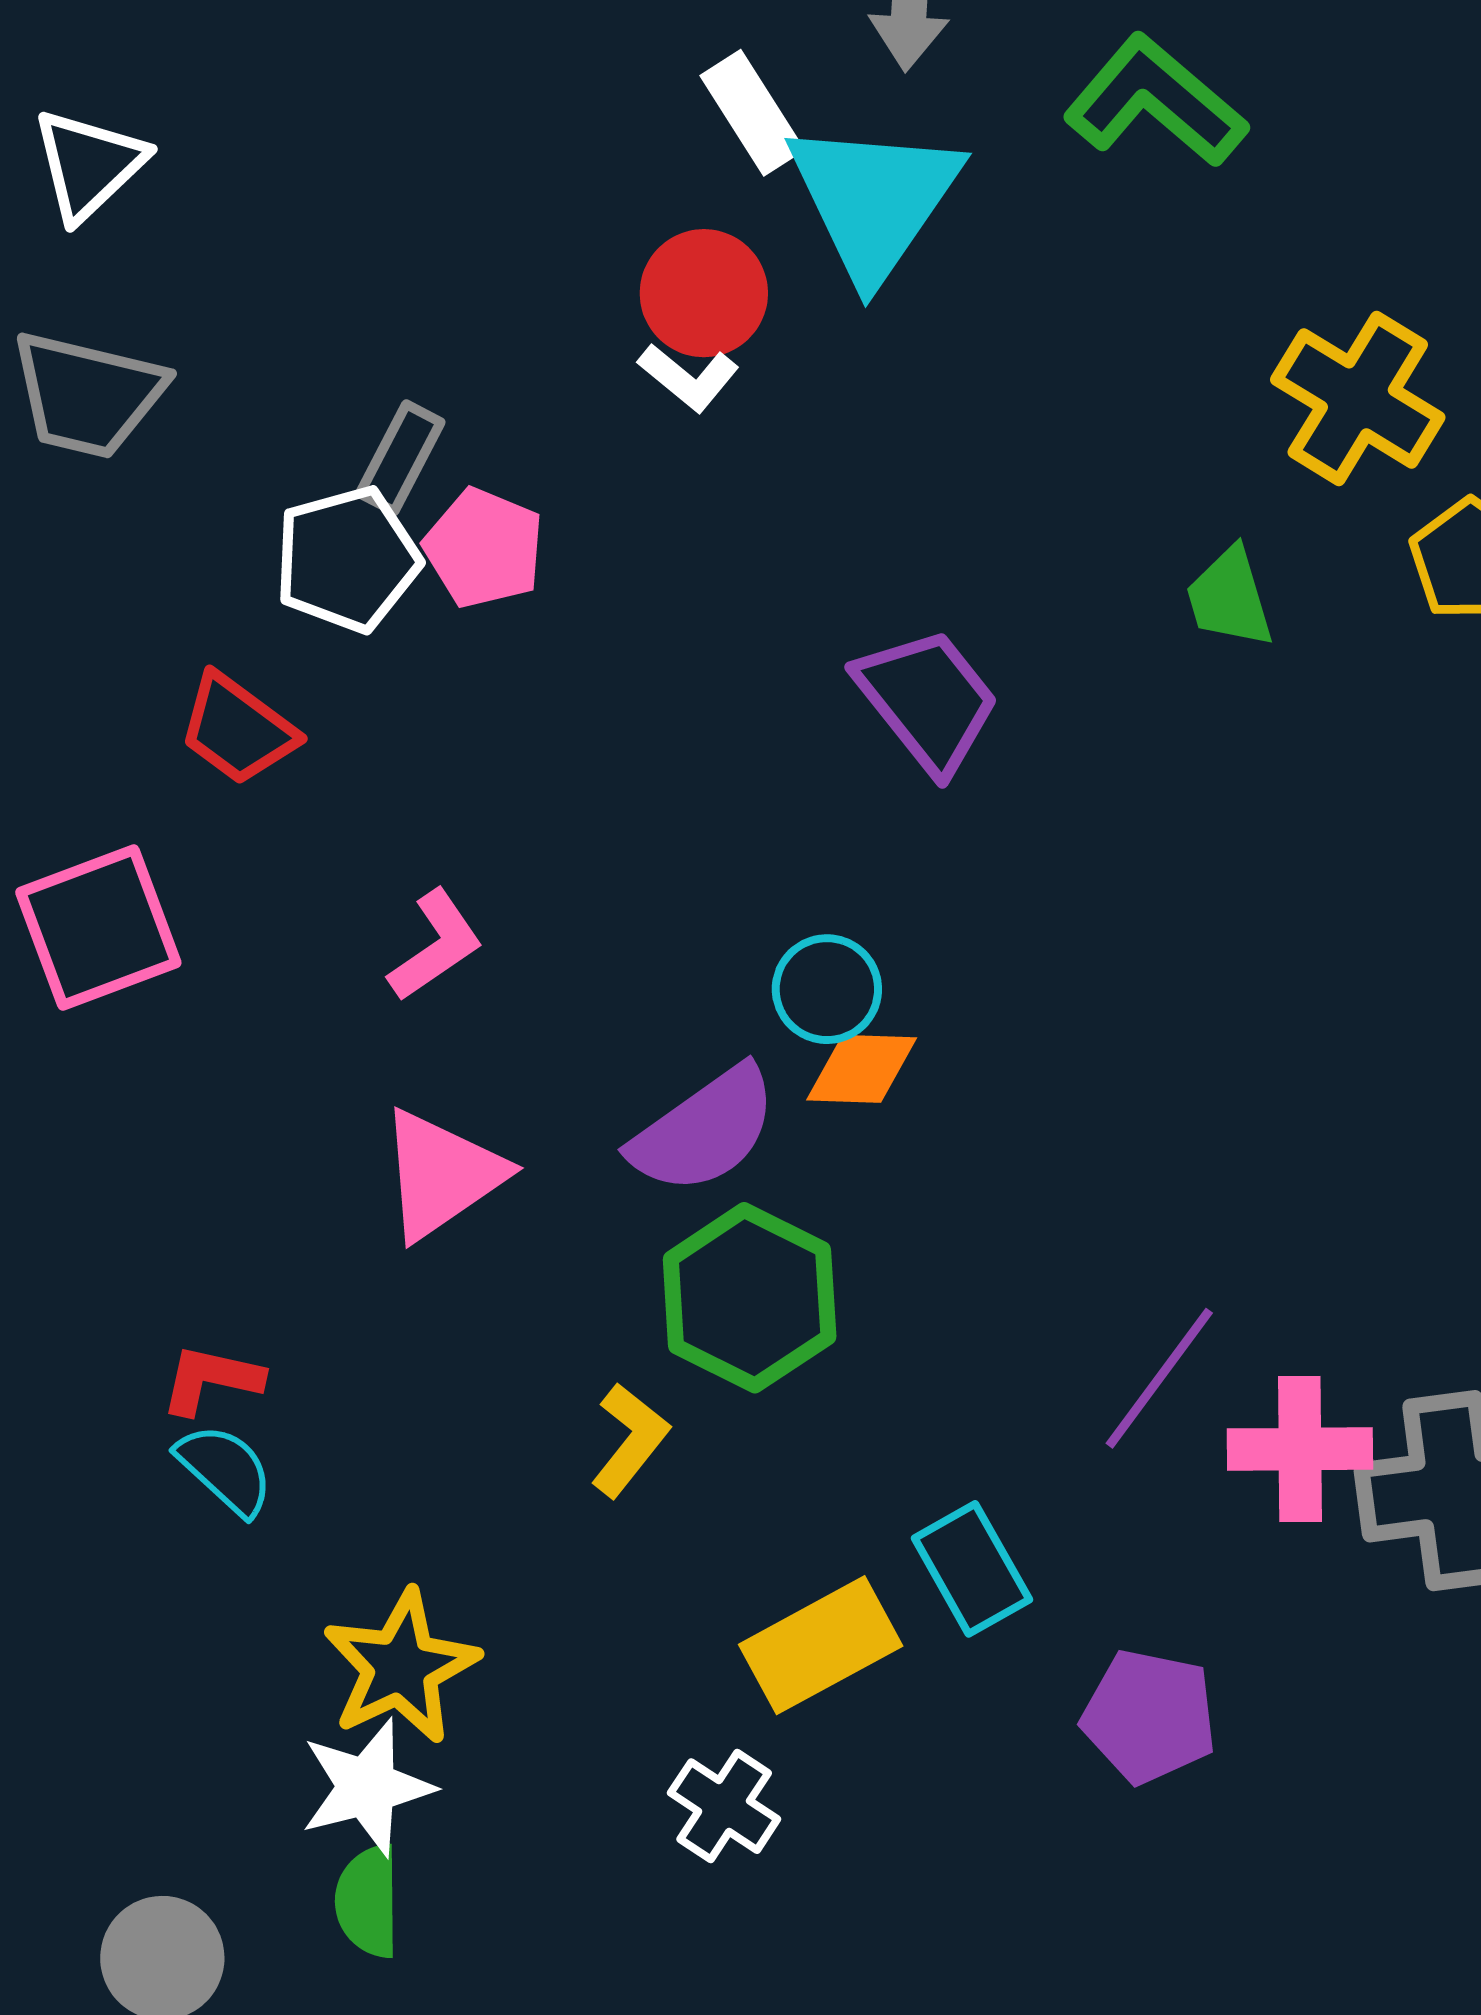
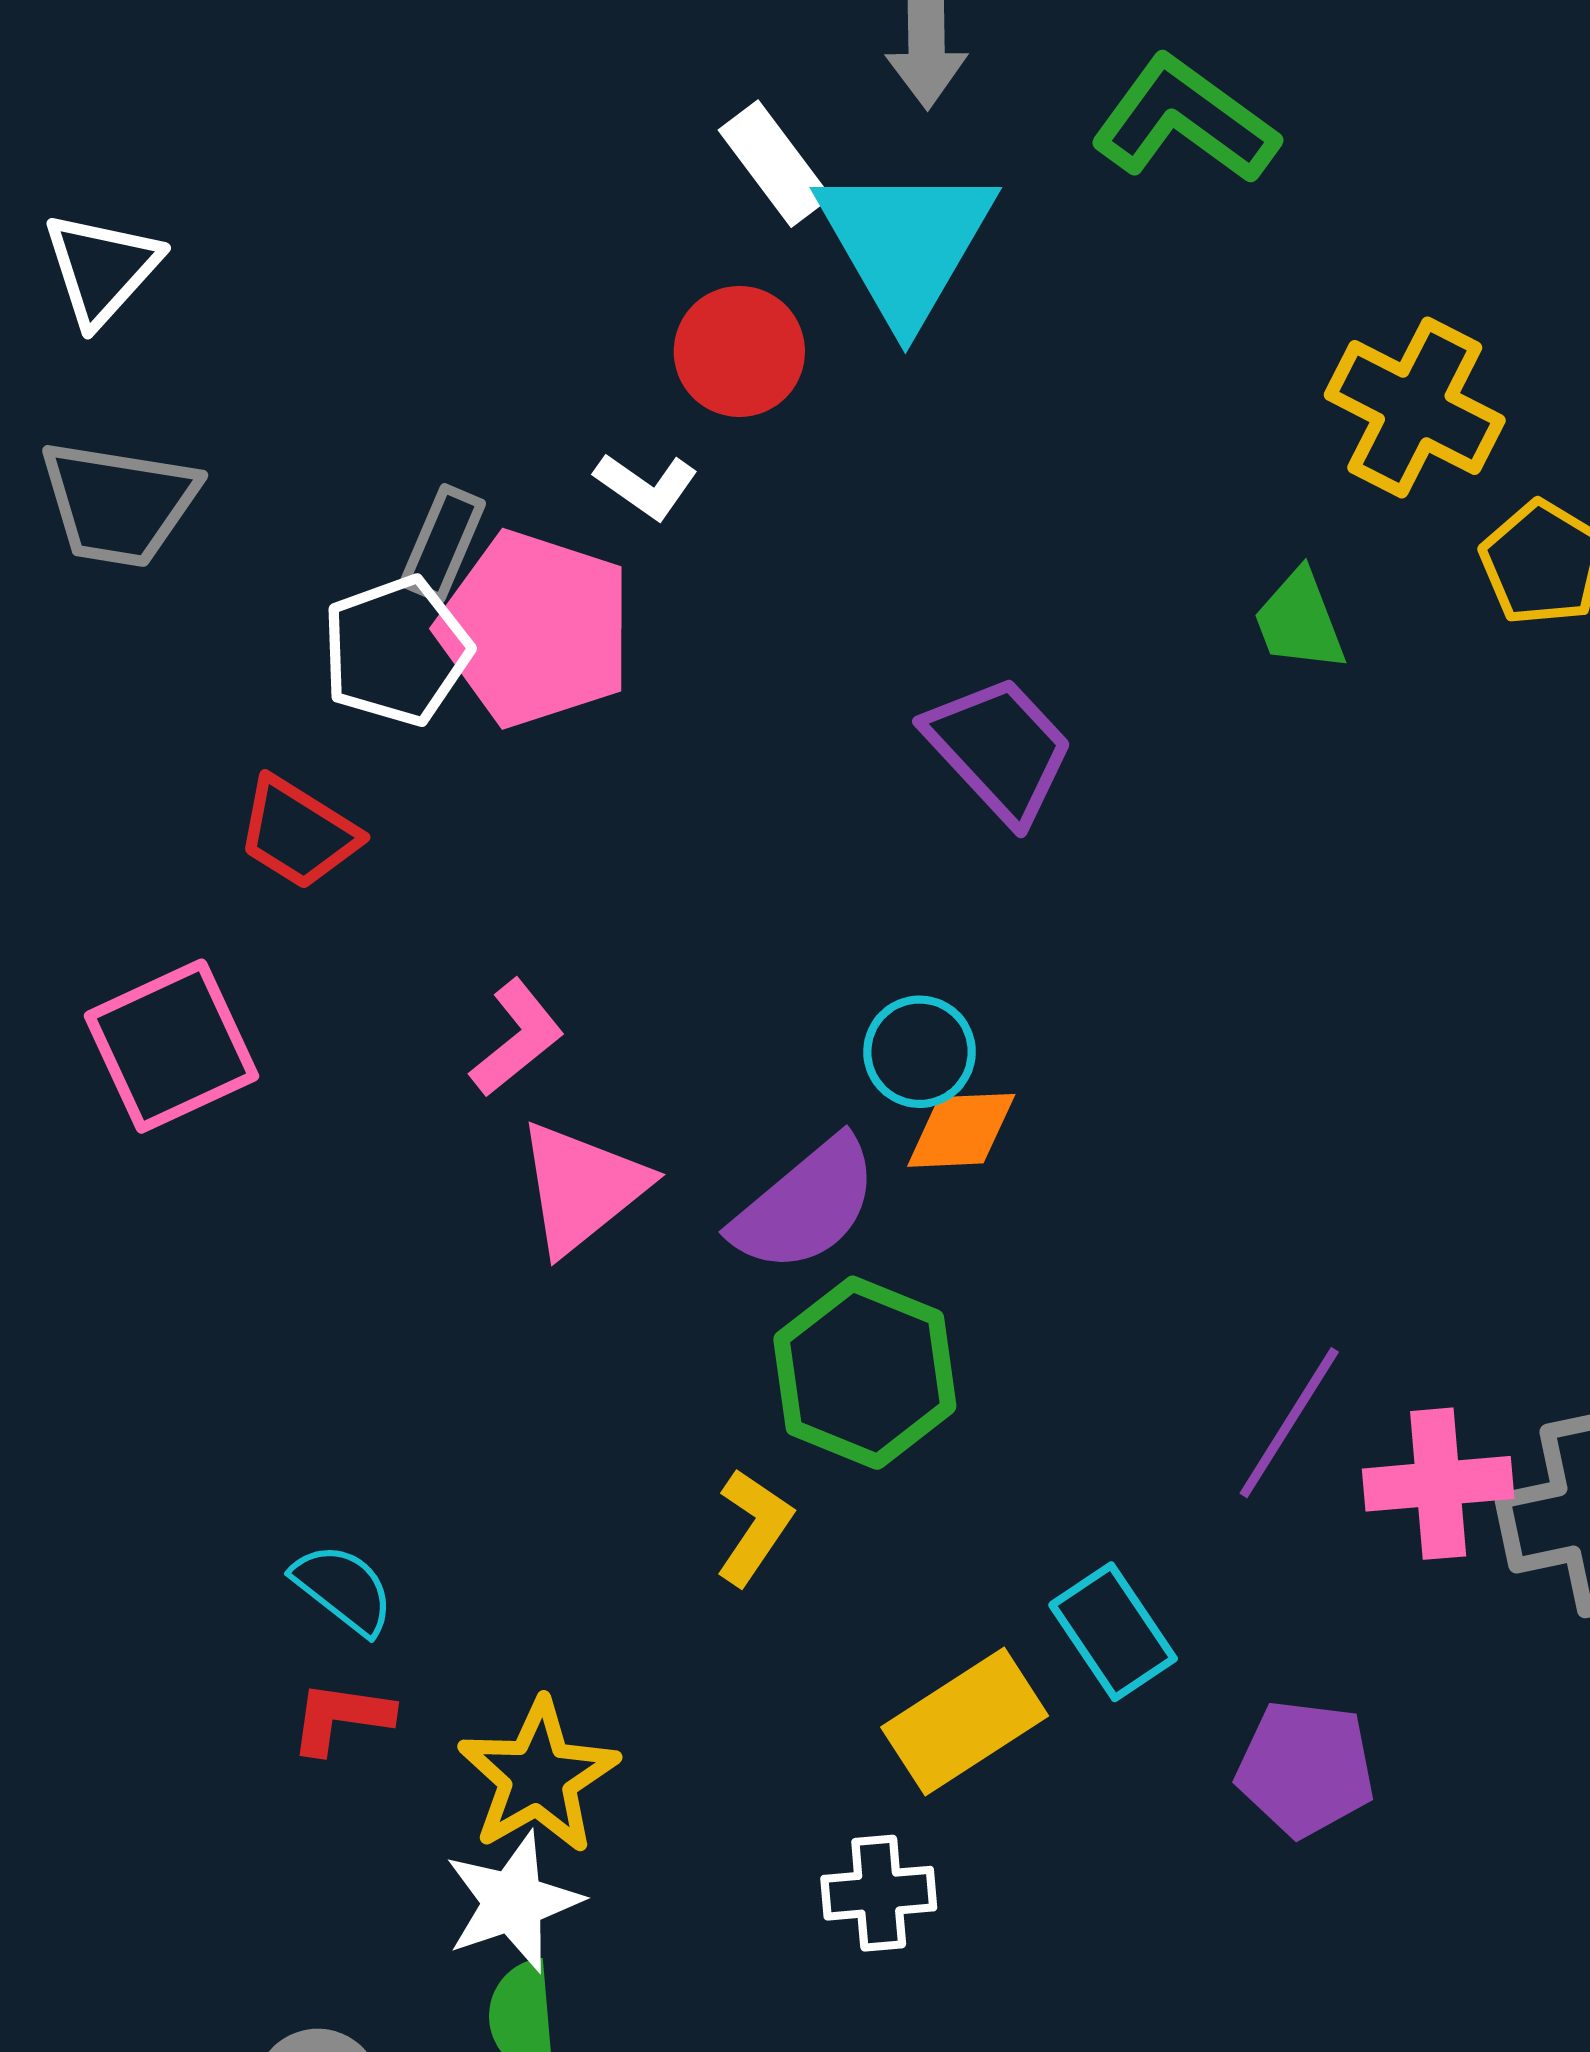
white L-shape: (689, 377) -> (646, 486), moved
pink pentagon: (484, 548) -> (535, 629), size x1.6
pink triangle: (442, 1174) -> (582, 1187), moved
red L-shape: (211, 1380) -> (341, 1717), moved
white cross: (724, 1806) -> (879, 1893), turned -34

